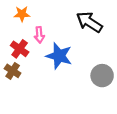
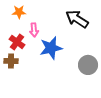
blue star: (59, 56) -> (51, 48), turned -30
brown cross: (13, 71) -> (11, 61), turned -32

